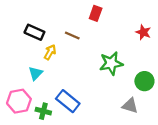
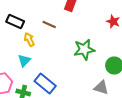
yellow arrow: (50, 52) -> (29, 39), turned -56
cyan triangle: (36, 73) -> (24, 60), moved

